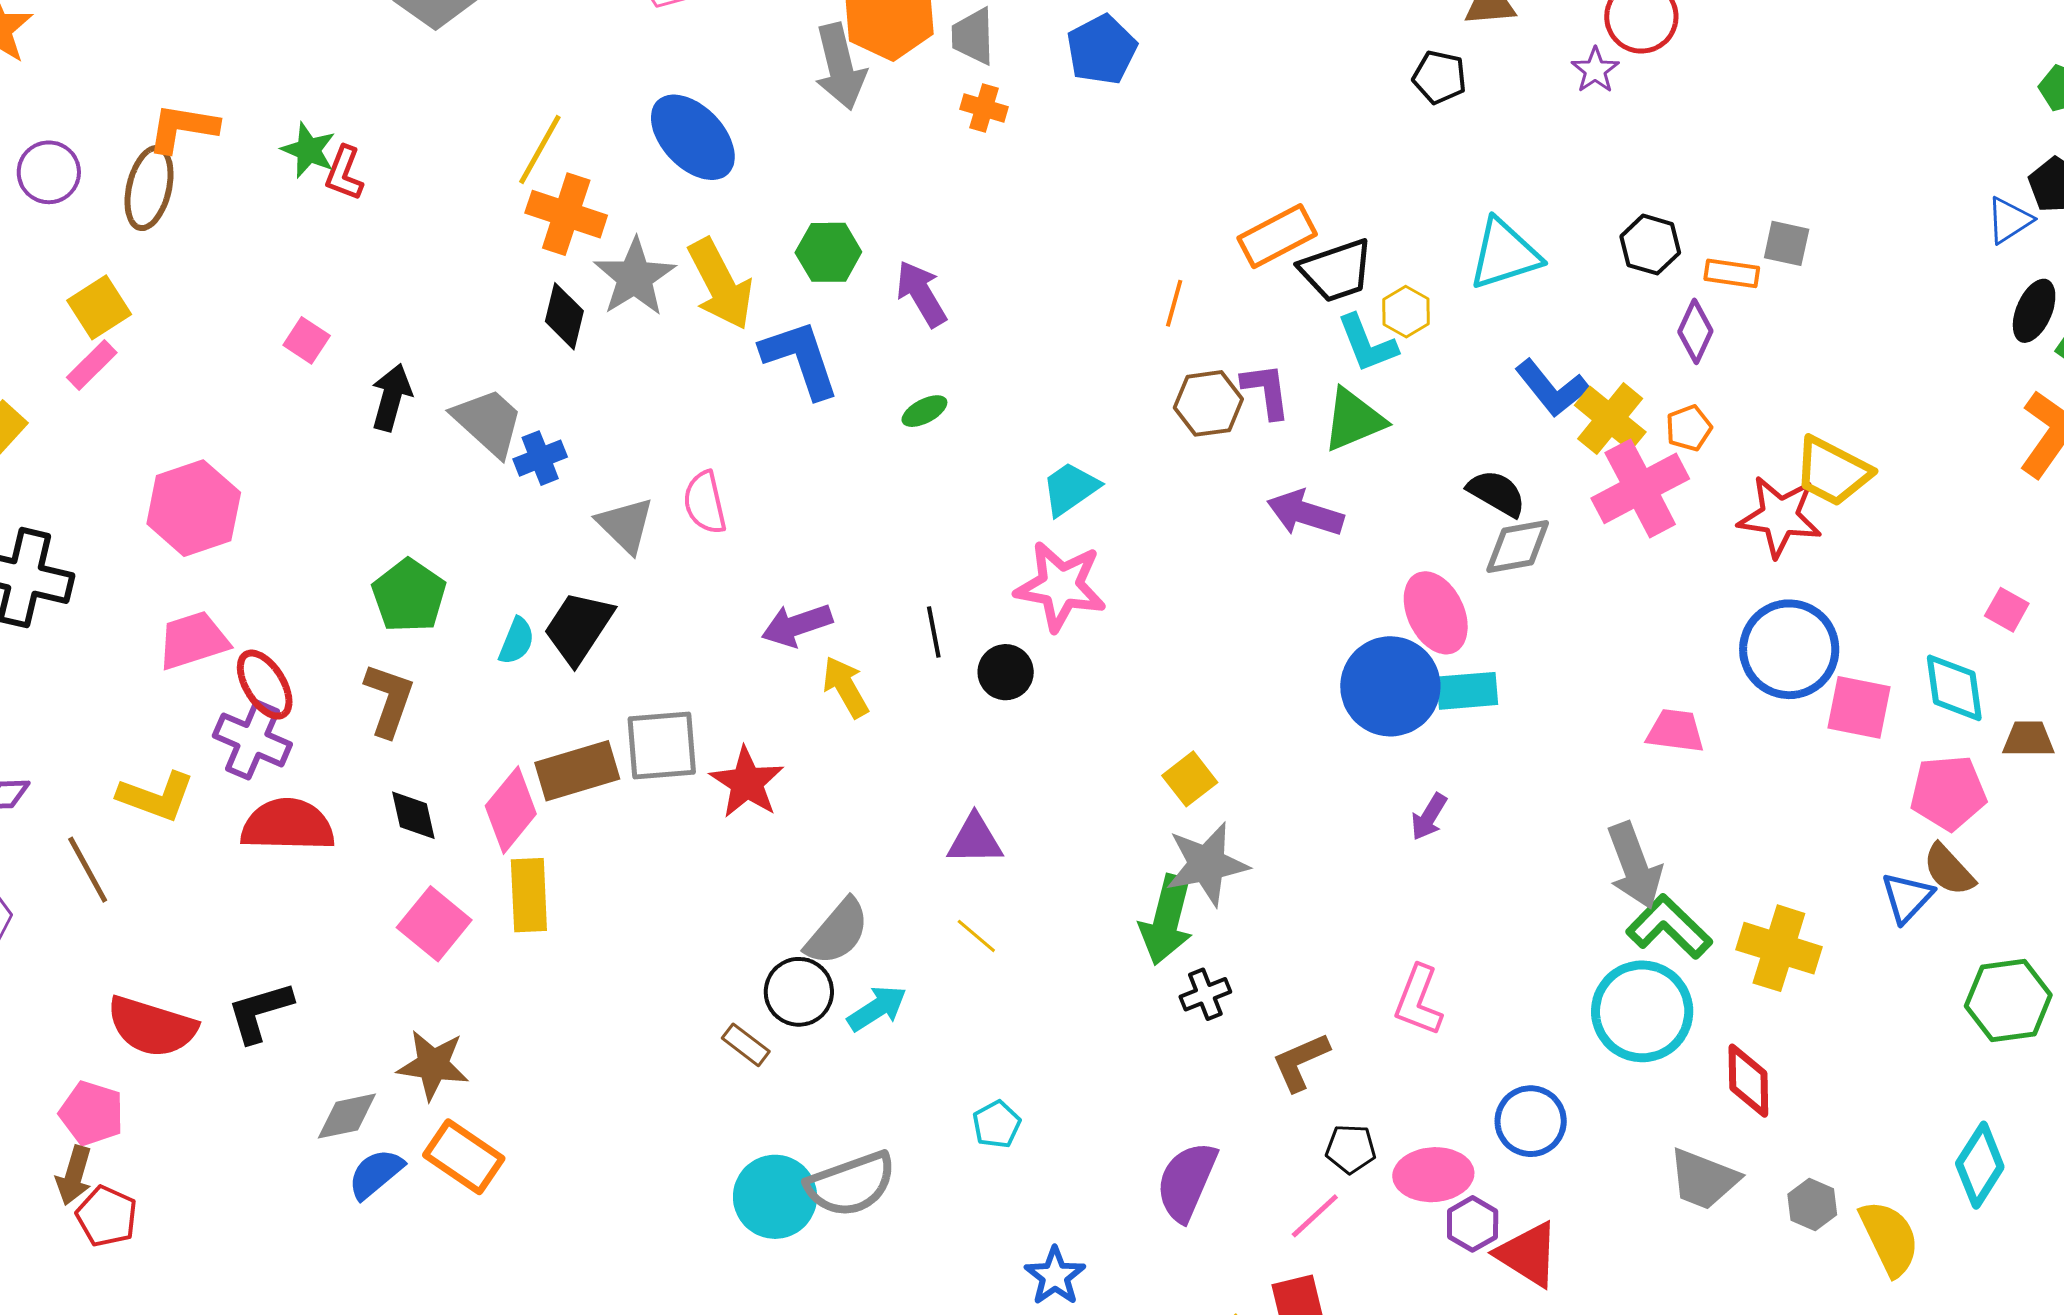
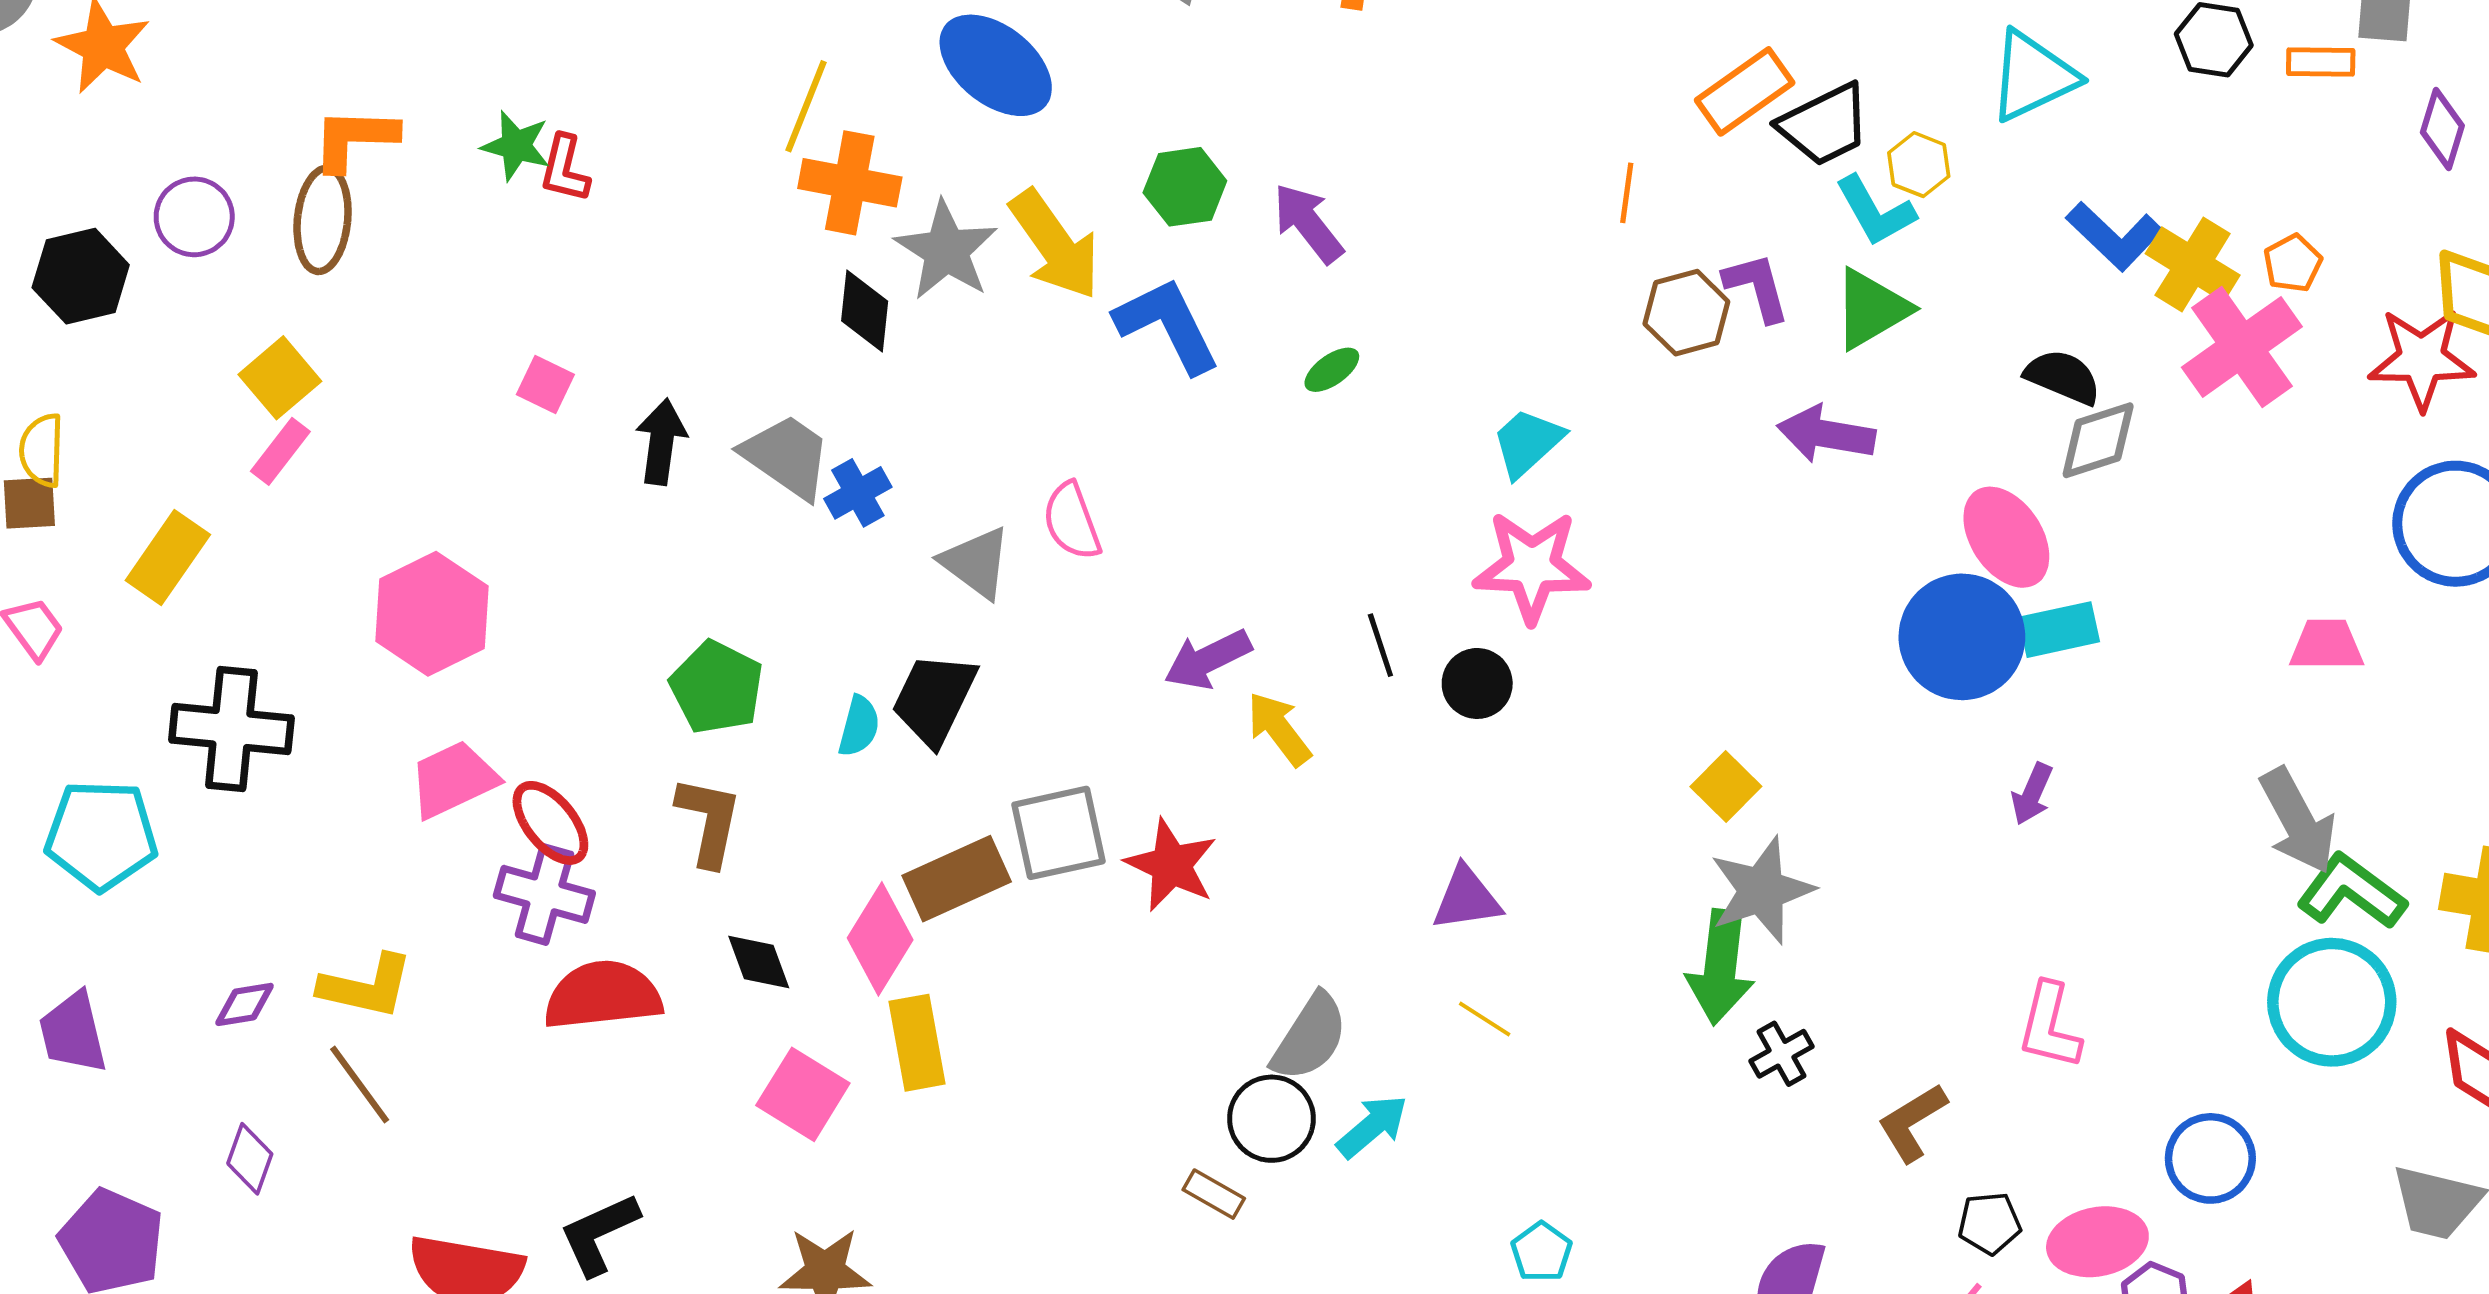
purple diamond: (1695, 331) -> (2442, 129), moved
yellow L-shape: (156, 796) -> (366, 986), moved

